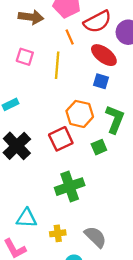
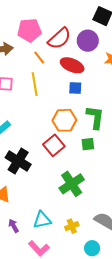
green square: (99, 147) -> (88, 144), turned 32

